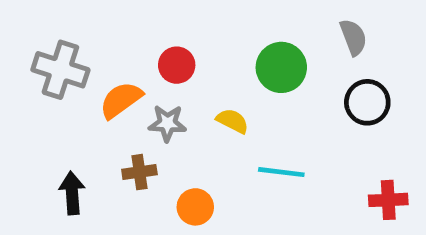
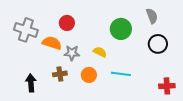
red circle: (177, 65) -> (67, 23), moved
orange semicircle: (121, 100) -> (52, 43), turned 54
orange circle: (195, 207) -> (89, 75), moved

